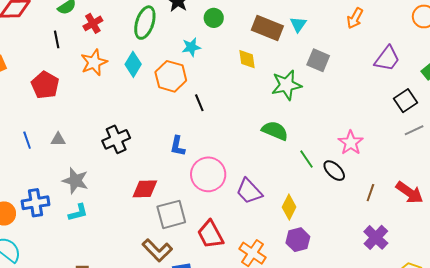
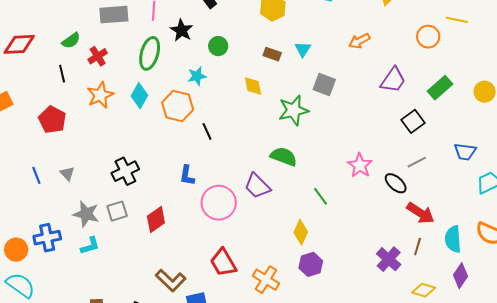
orange arrow: (355, 18) -> (359, 41), turned 35
brown rectangle: (267, 28) -> (272, 54), size x0.6
gray line: (414, 130) -> (417, 162), moved
gray triangle: (58, 139) -> (67, 174), turned 49
green line: (306, 159) -> (321, 196), moved
black ellipse: (334, 171) -> (396, 183), moved
red diamond: (145, 189) -> (156, 220), turned -32
purple trapezoid: (249, 191) -> (257, 186), moved
brown line: (370, 193) -> (418, 246), moved
gray square: (171, 214) -> (117, 211), moved, size x0.7

